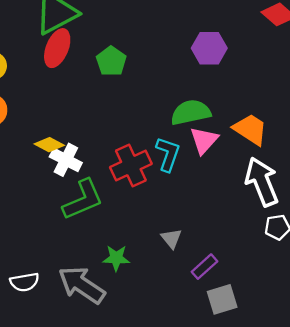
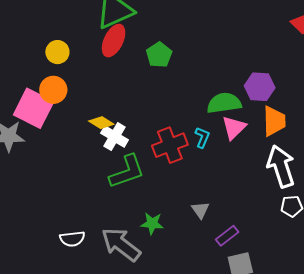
purple hexagon: (209, 48) -> (260, 87), moved
orange trapezoid: (250, 129) -> (274, 121), turned 52
cyan L-shape: (168, 154) -> (202, 137), size x0.7

